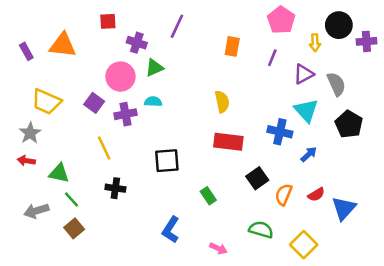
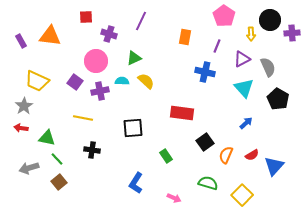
green triangle: (154, 68) -> (134, 58), moved
yellow semicircle: (222, 102) -> (146, 81), moved, turned -36
blue cross: (280, 132) -> (205, 72), moved
yellow line: (104, 148) -> (83, 118), turned -54

